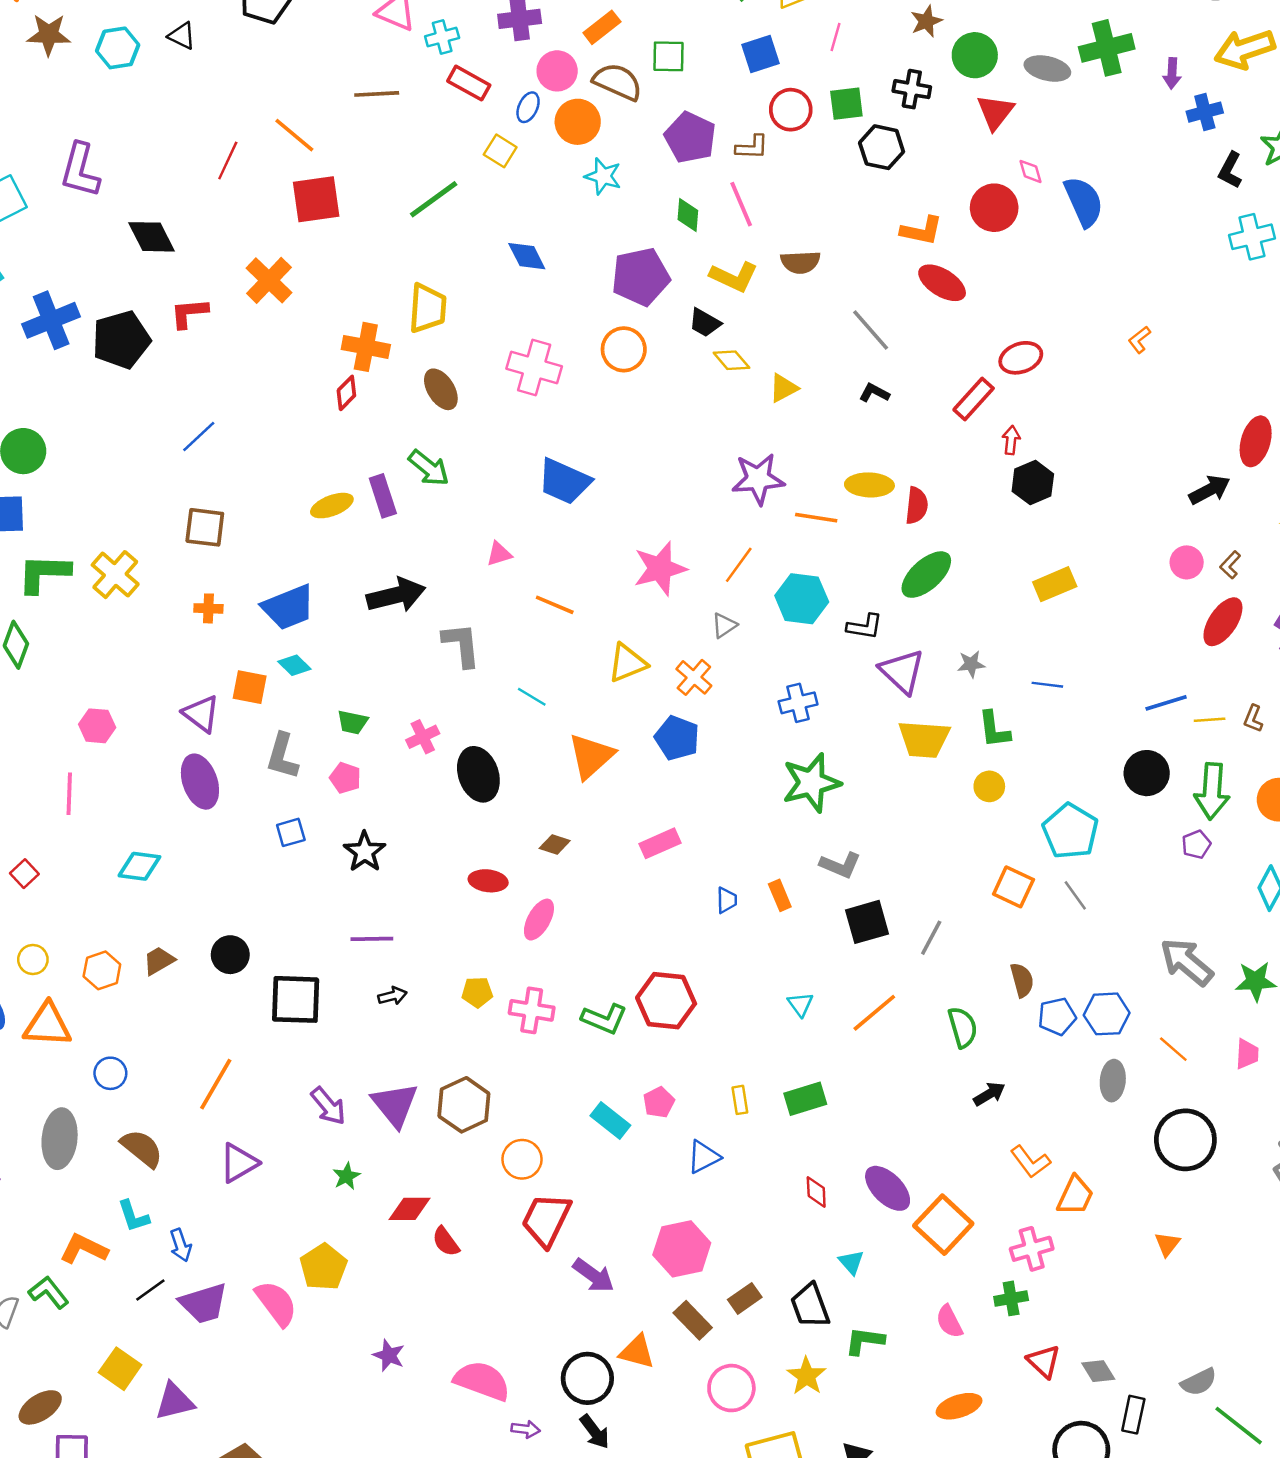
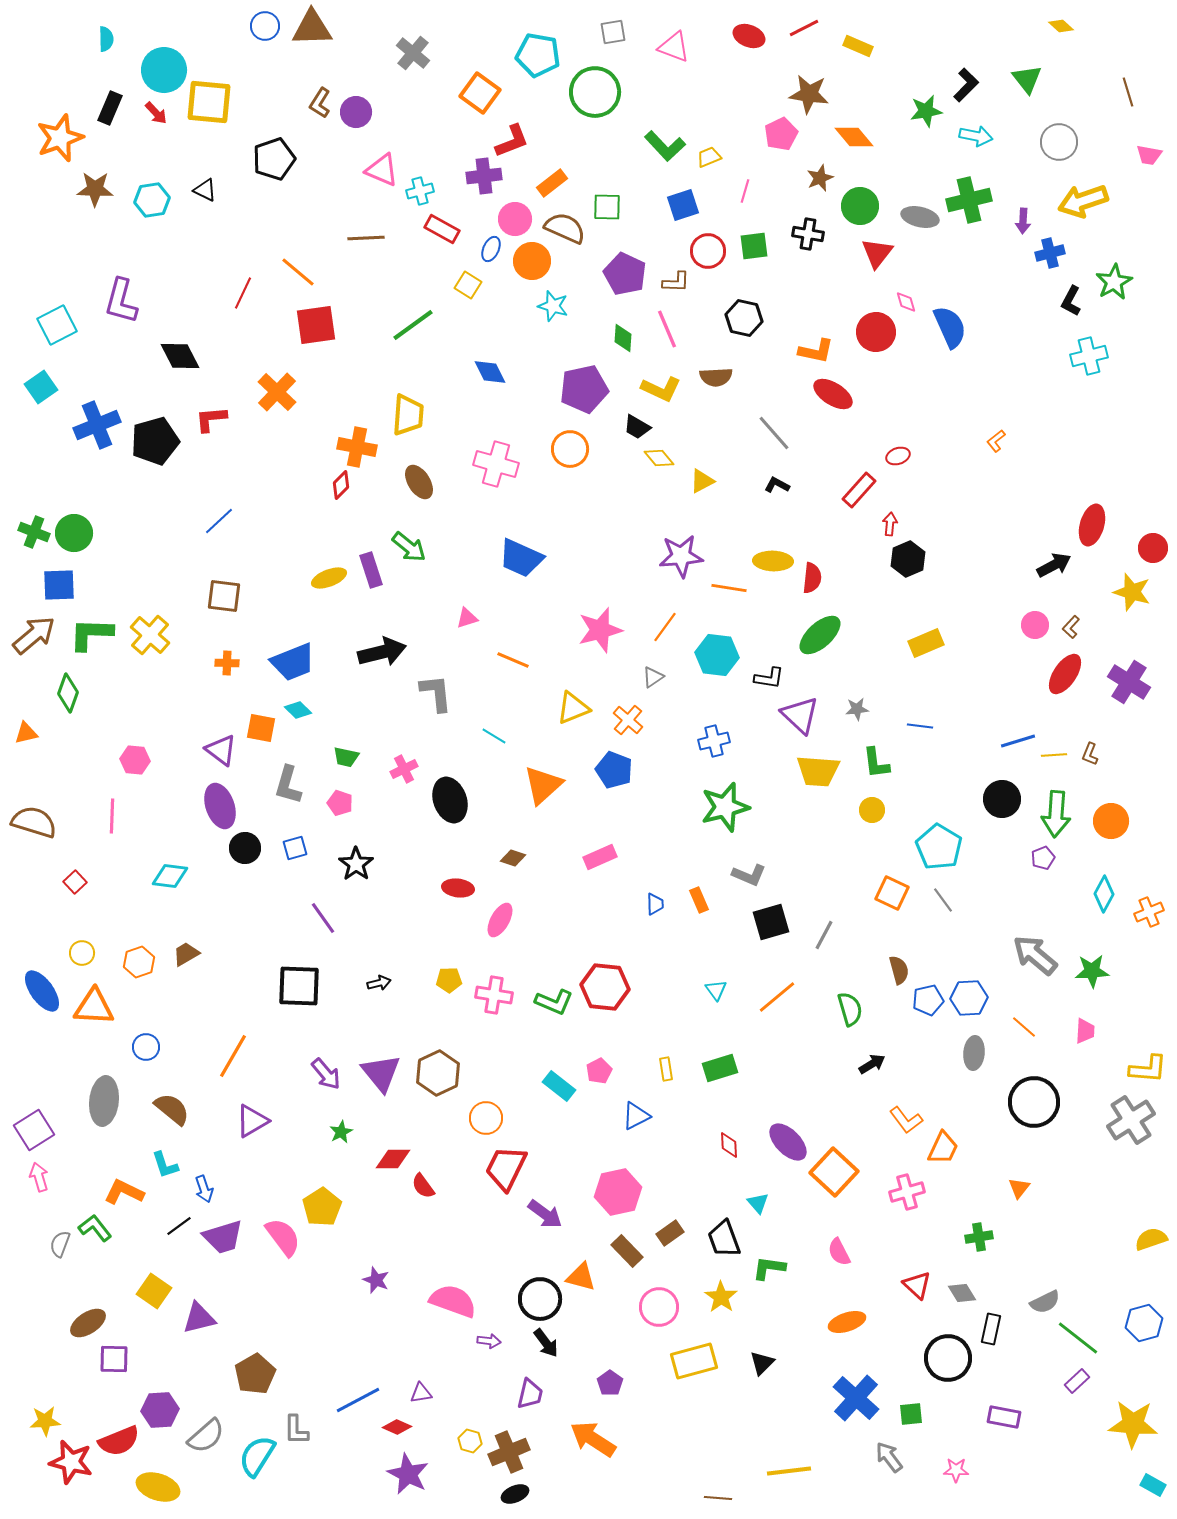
black hexagon: (882, 147) -> (744, 318), moved
red ellipse: (1021, 358) -> (898, 456), size x0.7
purple line: (372, 939) -> (323, 918), moved, turned 56
black circle: (230, 955) -> (245, 848), moved
green cross: (1011, 1298) -> (979, 1237), moved

